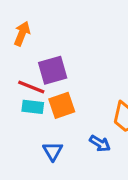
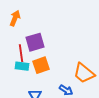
red line: (31, 87) -> (21, 53), turned 60

